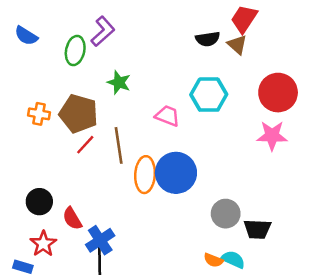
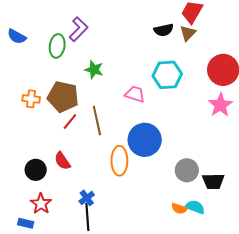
brown triangle: (237, 45) -> (188, 33), turned 36
pink star: (272, 136) -> (220, 105), turned -30
orange ellipse: (145, 175) -> (119, 161), moved
red semicircle: (72, 218) -> (62, 161), moved
blue cross: (100, 240) -> (87, 198), size x0.7

